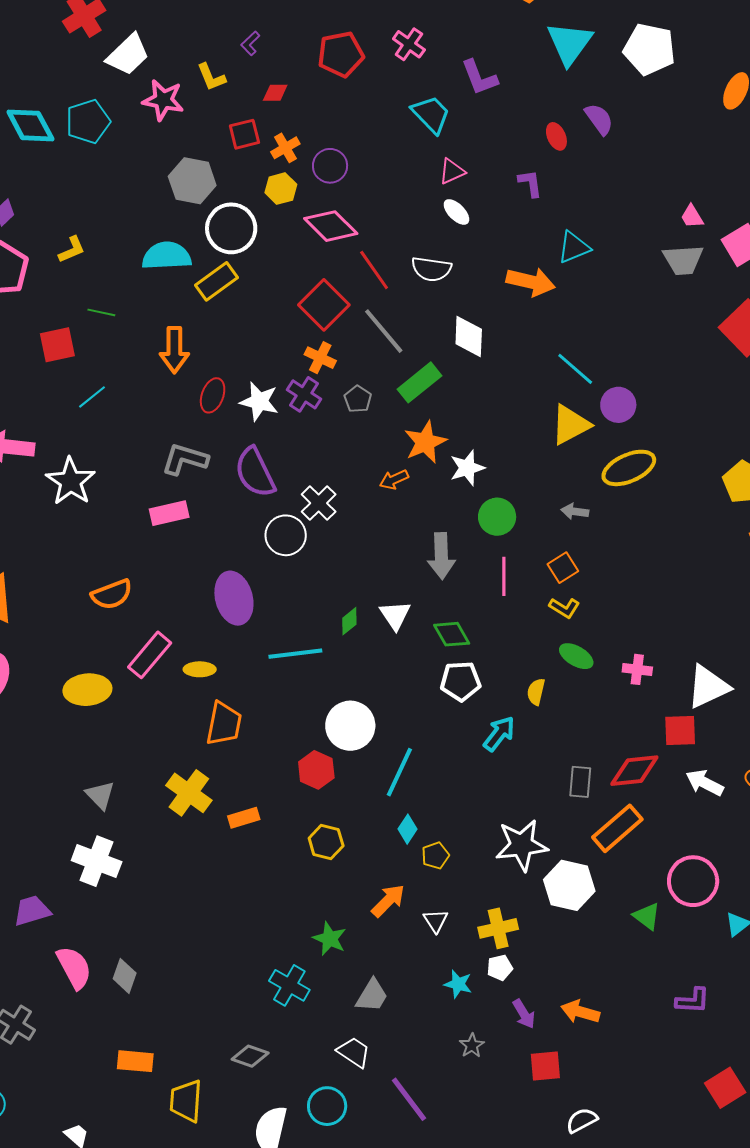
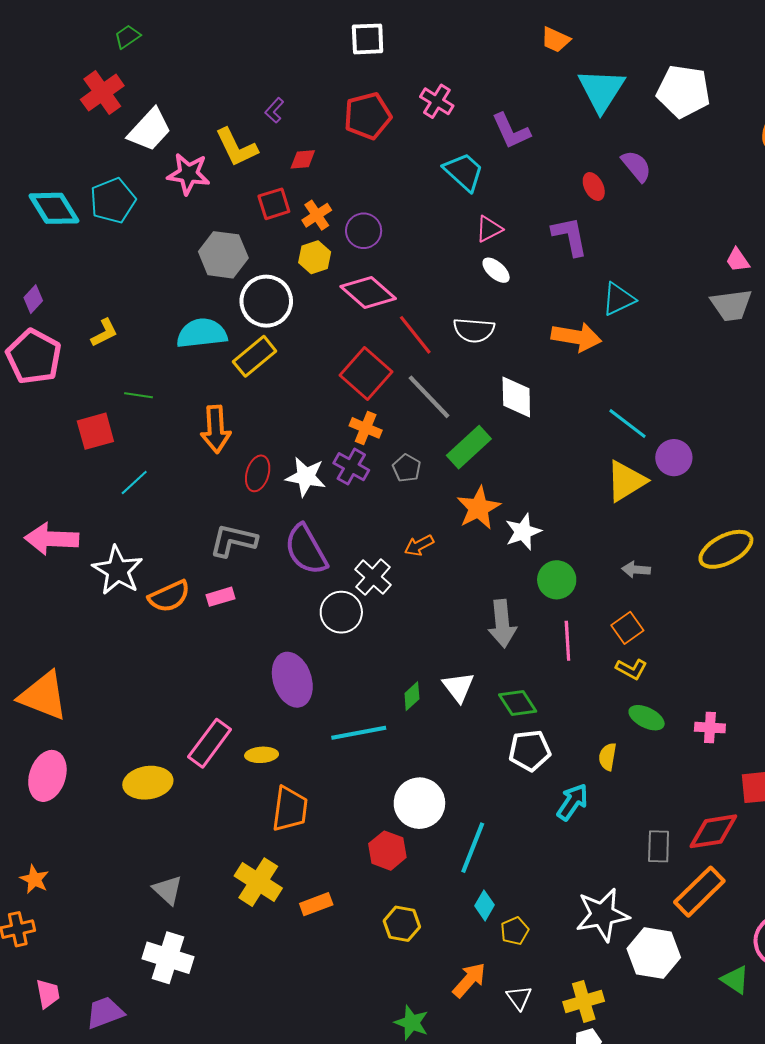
yellow L-shape: (211, 77) -> (236, 147), size x1.4
purple L-shape: (530, 183) -> (570, 236), size x1.4
yellow ellipse: (629, 468) -> (726, 549), moved
orange arrow: (394, 480) -> (419, 545), moved
pink rectangle: (169, 513) -> (221, 597), size x0.7
orange semicircle: (112, 594) -> (169, 596), moved

